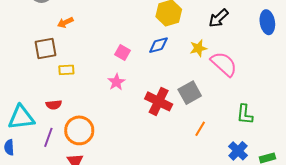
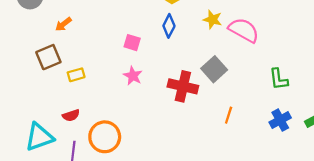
blue diamond: (158, 45) -> (169, 26), turned -35
yellow star: (198, 48) -> (213, 19), turned -30
orange line: (200, 129) -> (229, 115), moved
blue cross: (238, 151) -> (280, 120), turned 30

